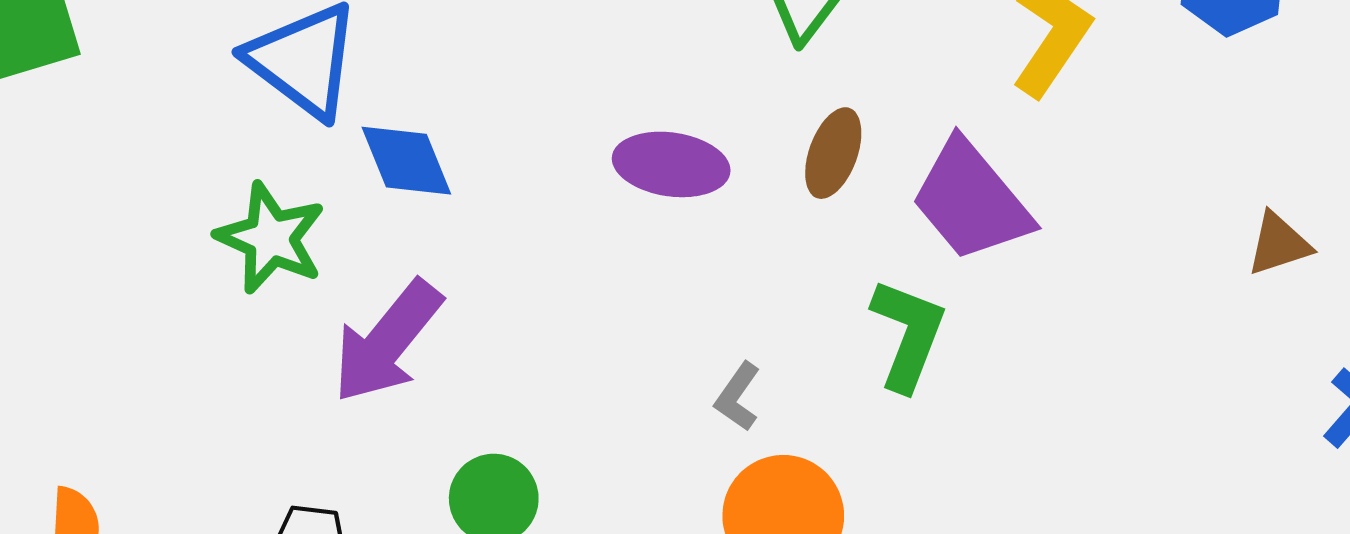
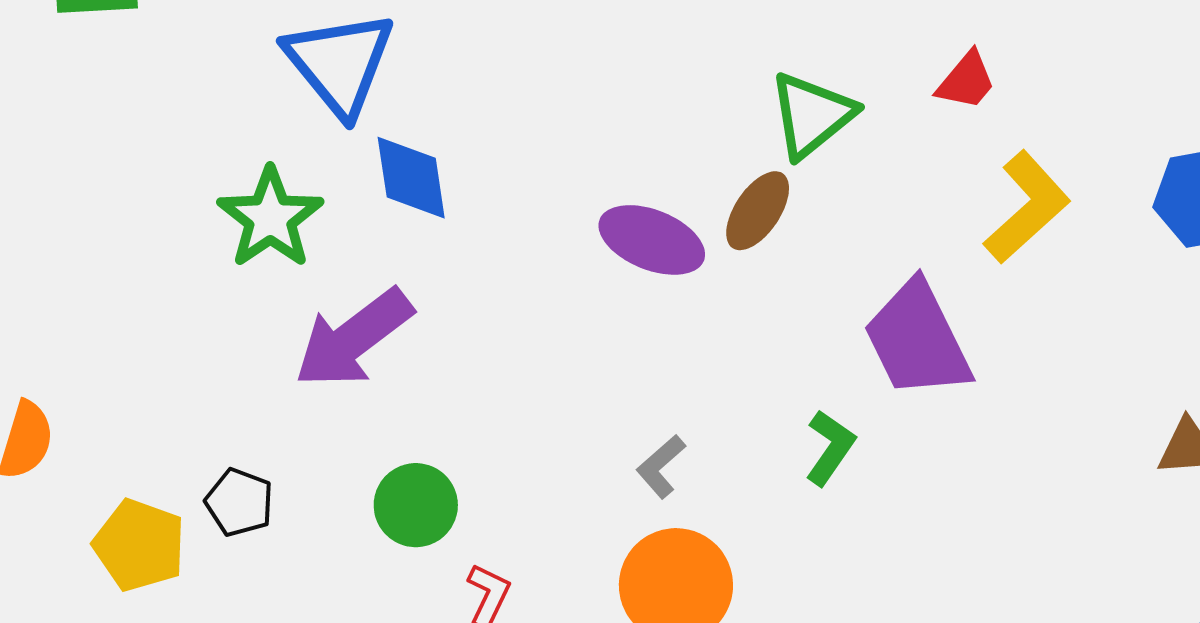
brown ellipse: (833, 153) -> (758, 211), moved
green L-shape: (908, 334) -> (830, 448), size x0.7

